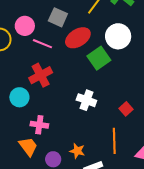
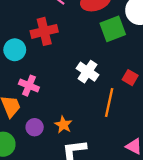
red square: (126, 109) -> (130, 78), moved, turned -32
orange line: (114, 141) -> (109, 103), moved

